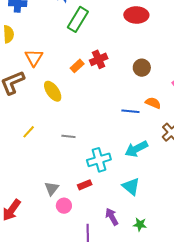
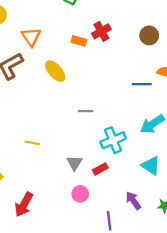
orange rectangle: (77, 66) -> (79, 41), turned 64
yellow line: (29, 132) -> (32, 143), moved, turned 64
gray line: (68, 136) -> (85, 111), moved
gray triangle: (52, 188) -> (75, 163), moved

